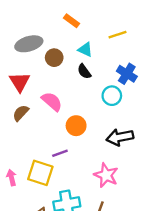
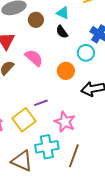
orange circle: (76, 126) -> (66, 71), moved
yellow square: (40, 173) -> (24, 120), turned 35
pink star: (106, 175) -> (65, 122), moved

